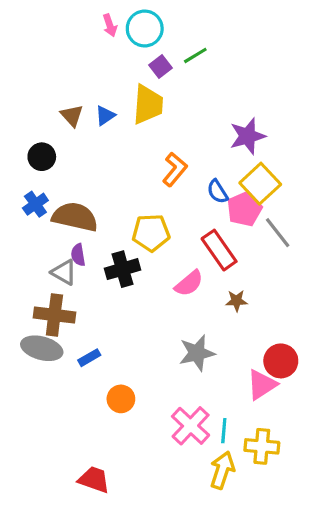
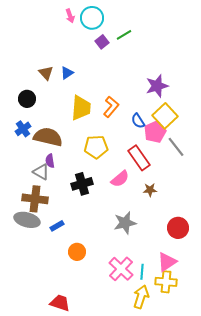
yellow trapezoid: (148, 104) -> (81, 108), moved
black cross: (123, 269) -> (82, 184), moved
pink triangle: (262, 385) -> (167, 262), moved

